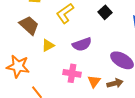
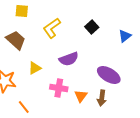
yellow triangle: (48, 45) -> (35, 68), moved
brown arrow: (115, 83) -> (102, 98), turned 112

